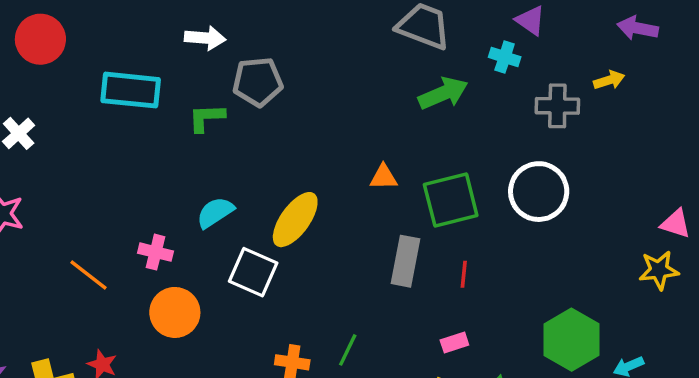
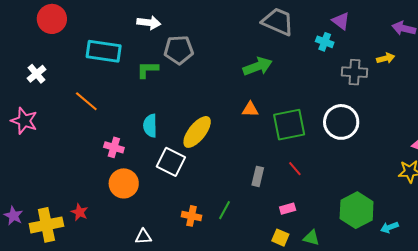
green arrow: (443, 93) -> (258, 66), moved
cyan semicircle: (215, 212) -> (150, 126), turned -60
gray rectangle: (405, 261) -> (258, 176), moved, size x0.7
red line: (464, 274) -> (295, 169), turned -49
orange line: (89, 275) -> (86, 101), moved

